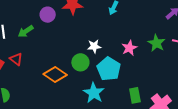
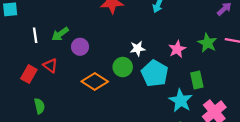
purple circle: (48, 15) -> (80, 47), moved
cyan star: (94, 93) -> (181, 101), moved
green rectangle: (135, 95) -> (197, 80), moved

